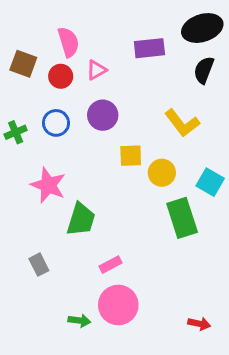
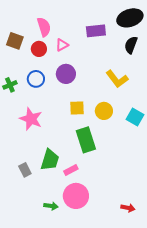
yellow square: (131, 156) -> (77, 108), moved
green rectangle: (182, 218) -> (86, 140), moved
green trapezoid: (81, 219) -> (50, 160), moved

